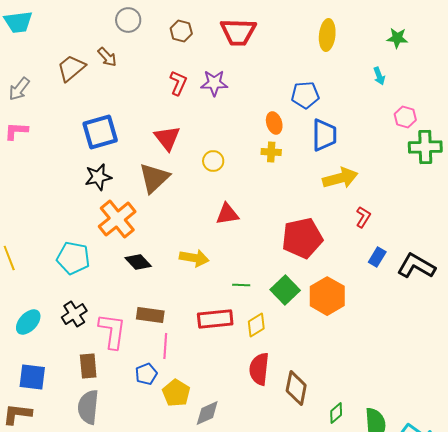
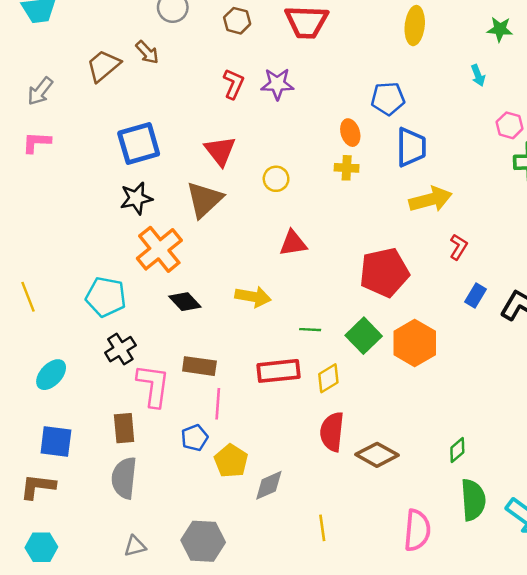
black cross: (74, 314) -> (120, 349), moved
brown diamond: (296, 388) -> (377, 455), turned -72
green diamond: (336, 413) -> (457, 450), moved

